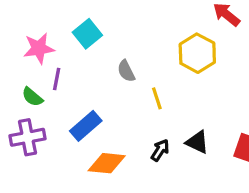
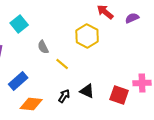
yellow line: (157, 98) -> (62, 64), turned -32

